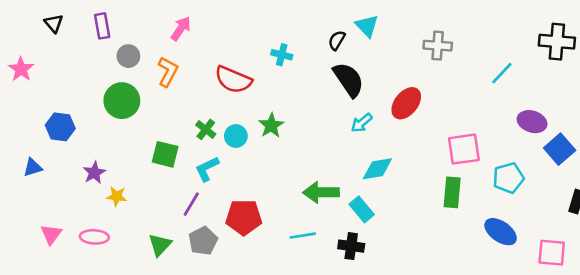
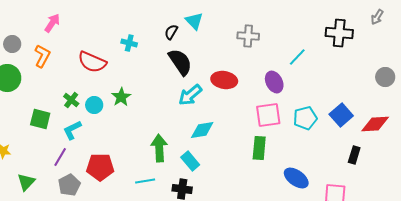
red ellipse: (406, 103) -> (224, 80), turned 60
purple ellipse: (532, 122) -> (274, 82), moved, turned 45
cyan arrow: (362, 123) -> (190, 95), size x1.4
cyan pentagon: (508, 178) -> (305, 118), moved
green arrow: (321, 192) -> (159, 148), turned 88
green triangle: (160, 245) -> (26, 182), moved

